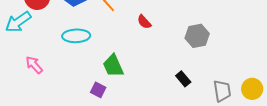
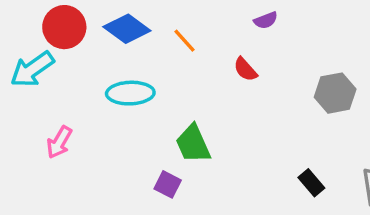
pink arrow: (34, 65) -> (59, 142), turned -108
black rectangle: (183, 79) -> (311, 183), moved

